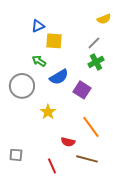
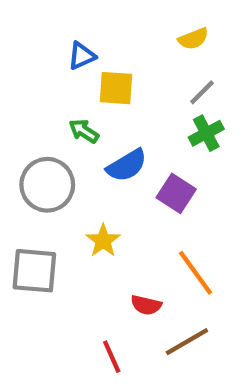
yellow semicircle: (104, 19) -> (193, 39), moved
gray square: (16, 155) -> (34, 271), moved, size x1.6
brown line: (87, 159) -> (187, 342), turned -45

